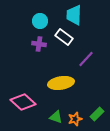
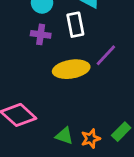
white rectangle: (64, 37) -> (75, 25), turned 42
yellow ellipse: (61, 83) -> (71, 69), moved

